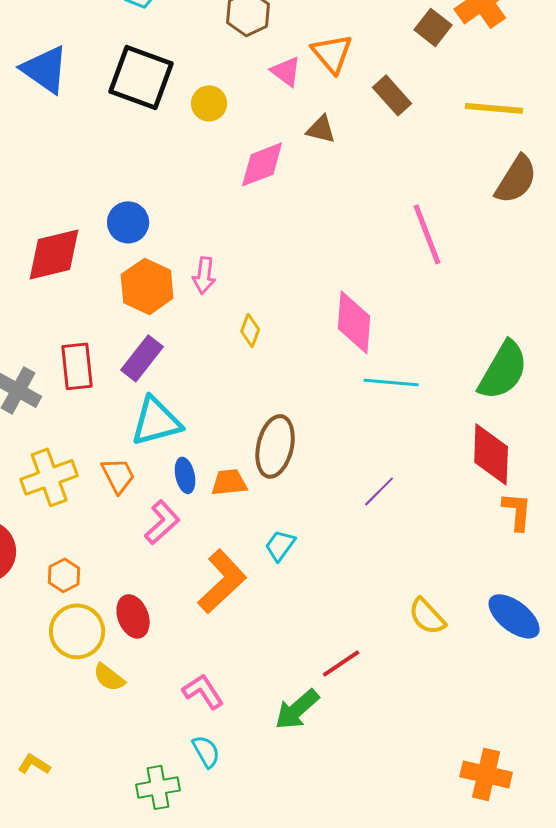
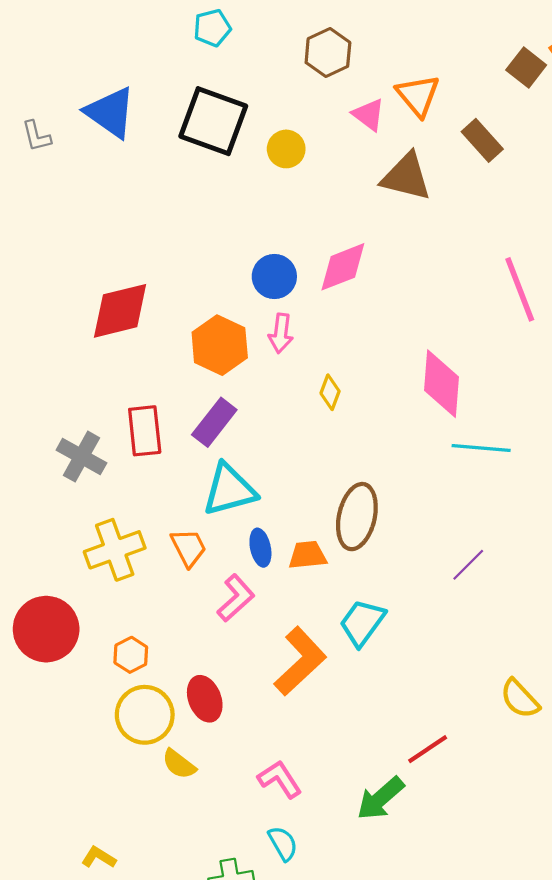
brown triangle: (321, 129) -> (406, 177), size x1.6
pink diamond: (262, 164) -> (343, 267), moved
blue circle: (128, 222) -> (274, 277), moved
cyan trapezoid: (280, 545) -> (362, 623), size x1.4

